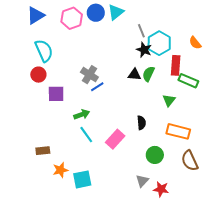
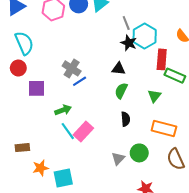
green semicircle: (148, 74) -> (121, 91), moved
pink rectangle: (115, 139) -> (83, 131), moved
gray triangle: (142, 181) -> (118, 159), moved

